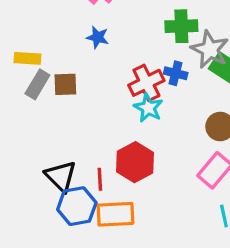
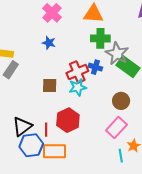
brown square: (65, 84) -> (50, 86), moved
cyan star: (148, 108) -> (78, 87), turned 30
black triangle: (61, 176) -> (22, 126), turned 35

